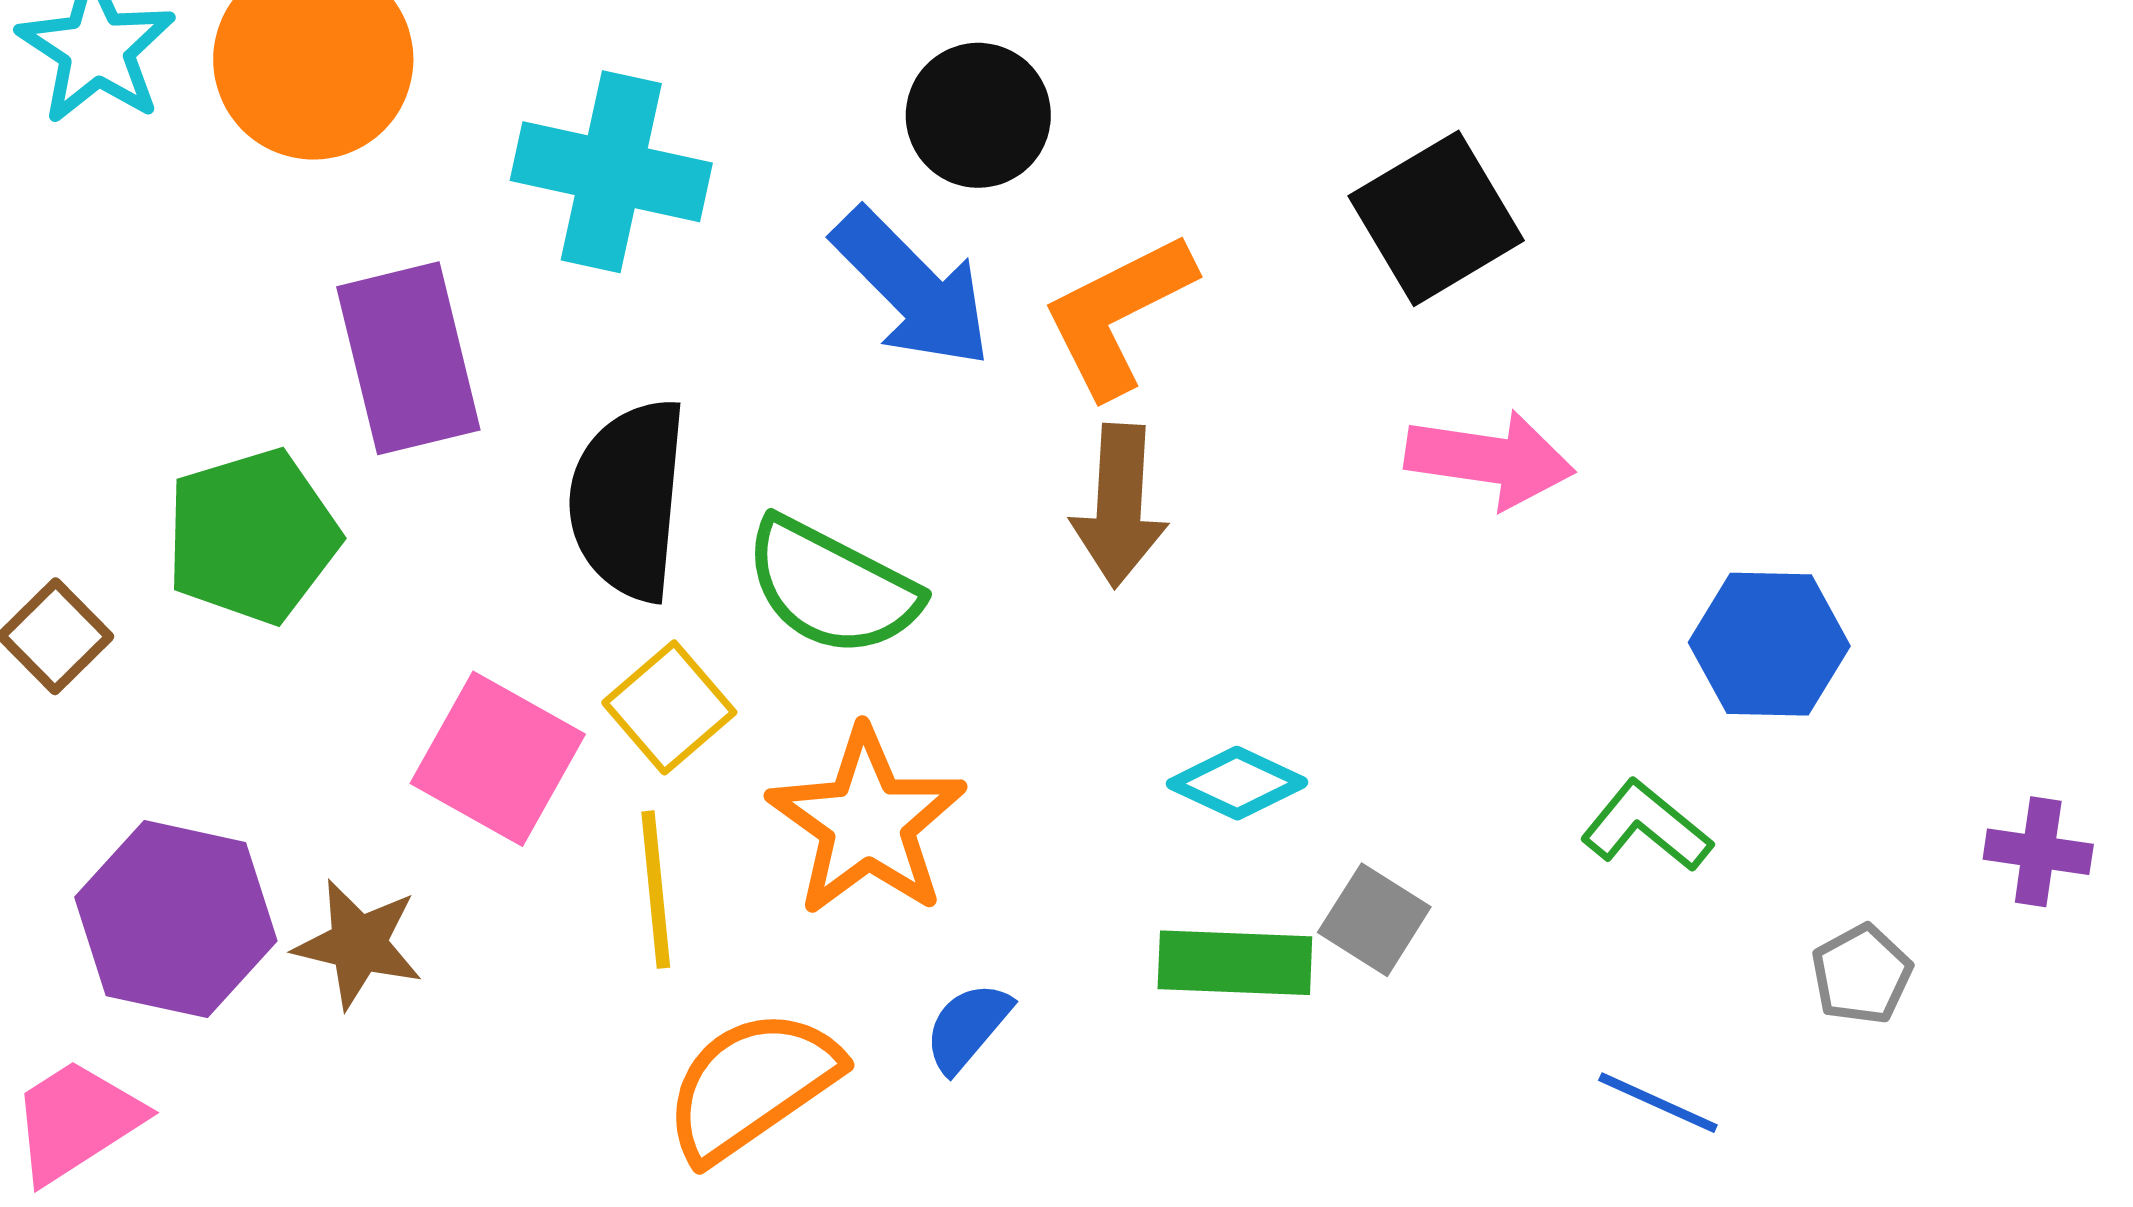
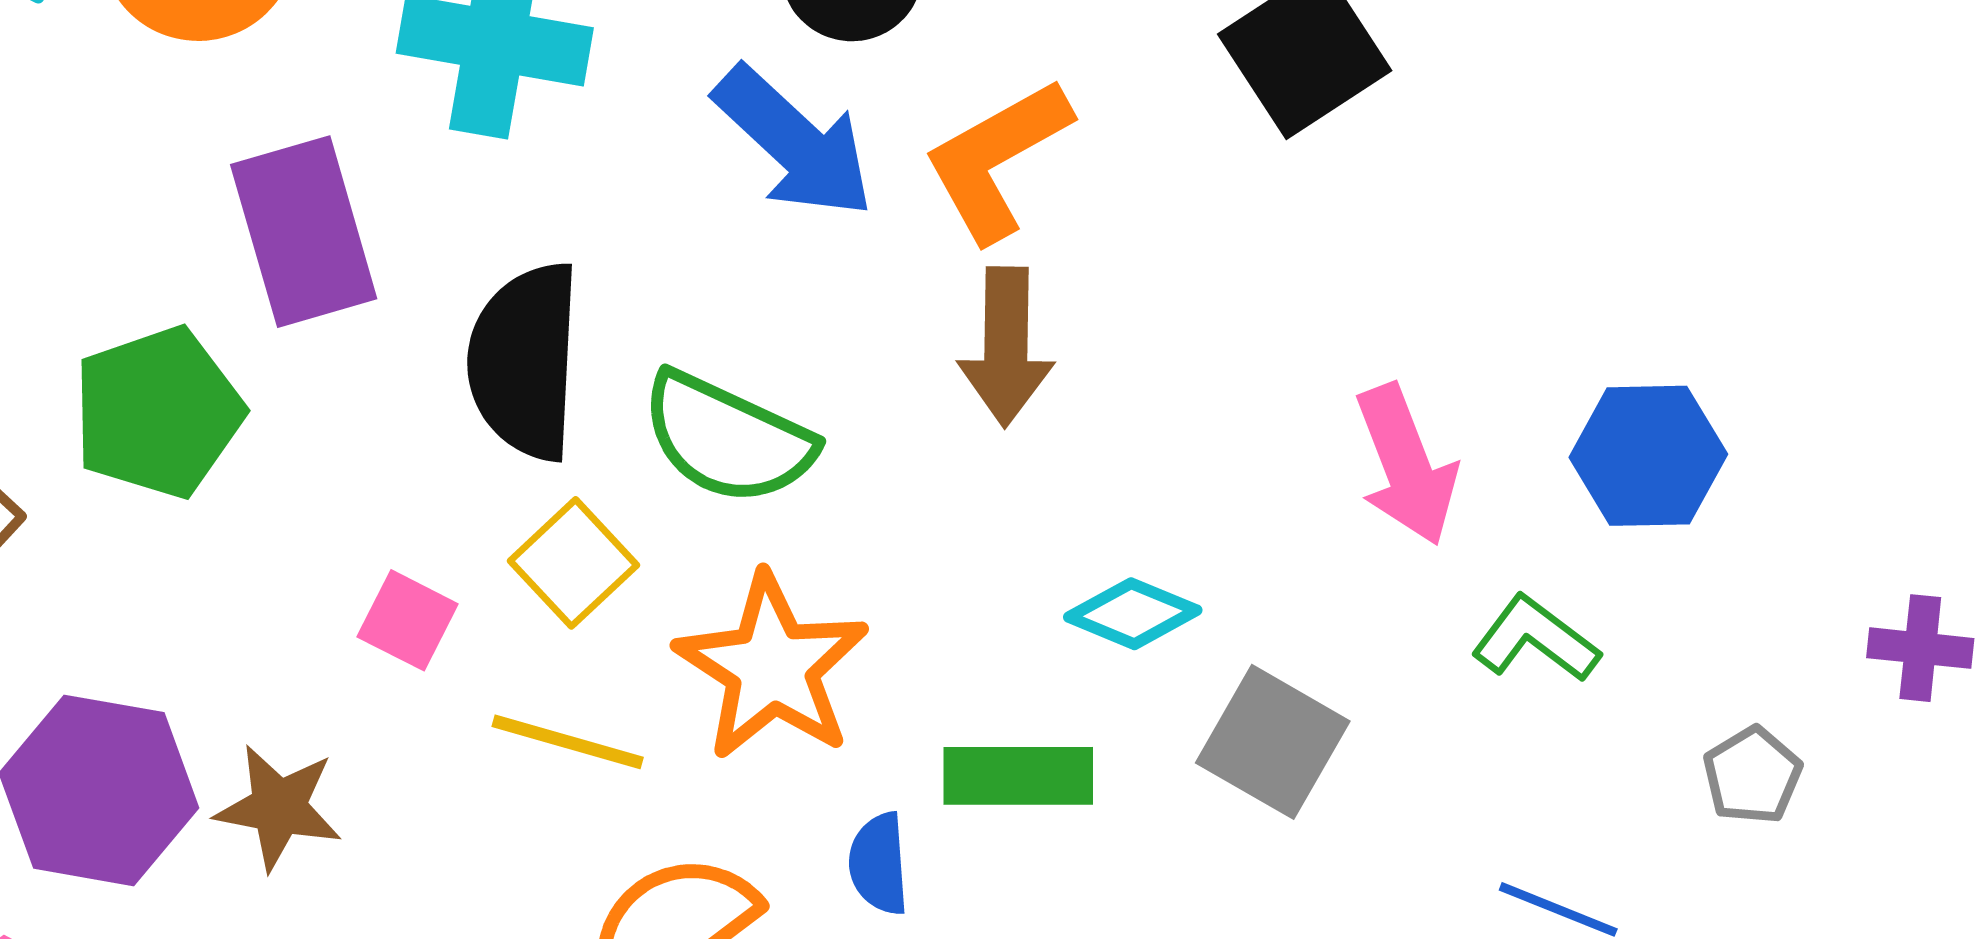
pink arrow: (1490, 459) -> (1406, 465), moved, turned 63
pink square: (498, 759) -> (408, 620), size x0.6
yellow line: (656, 890) -> (568, 742), turned -66
gray square: (1374, 920) -> (1273, 742), size x1.4
green rectangle: (1235, 963) -> (1018, 776), moved
blue semicircle: (968, 1027) -> (879, 864), turned -42

